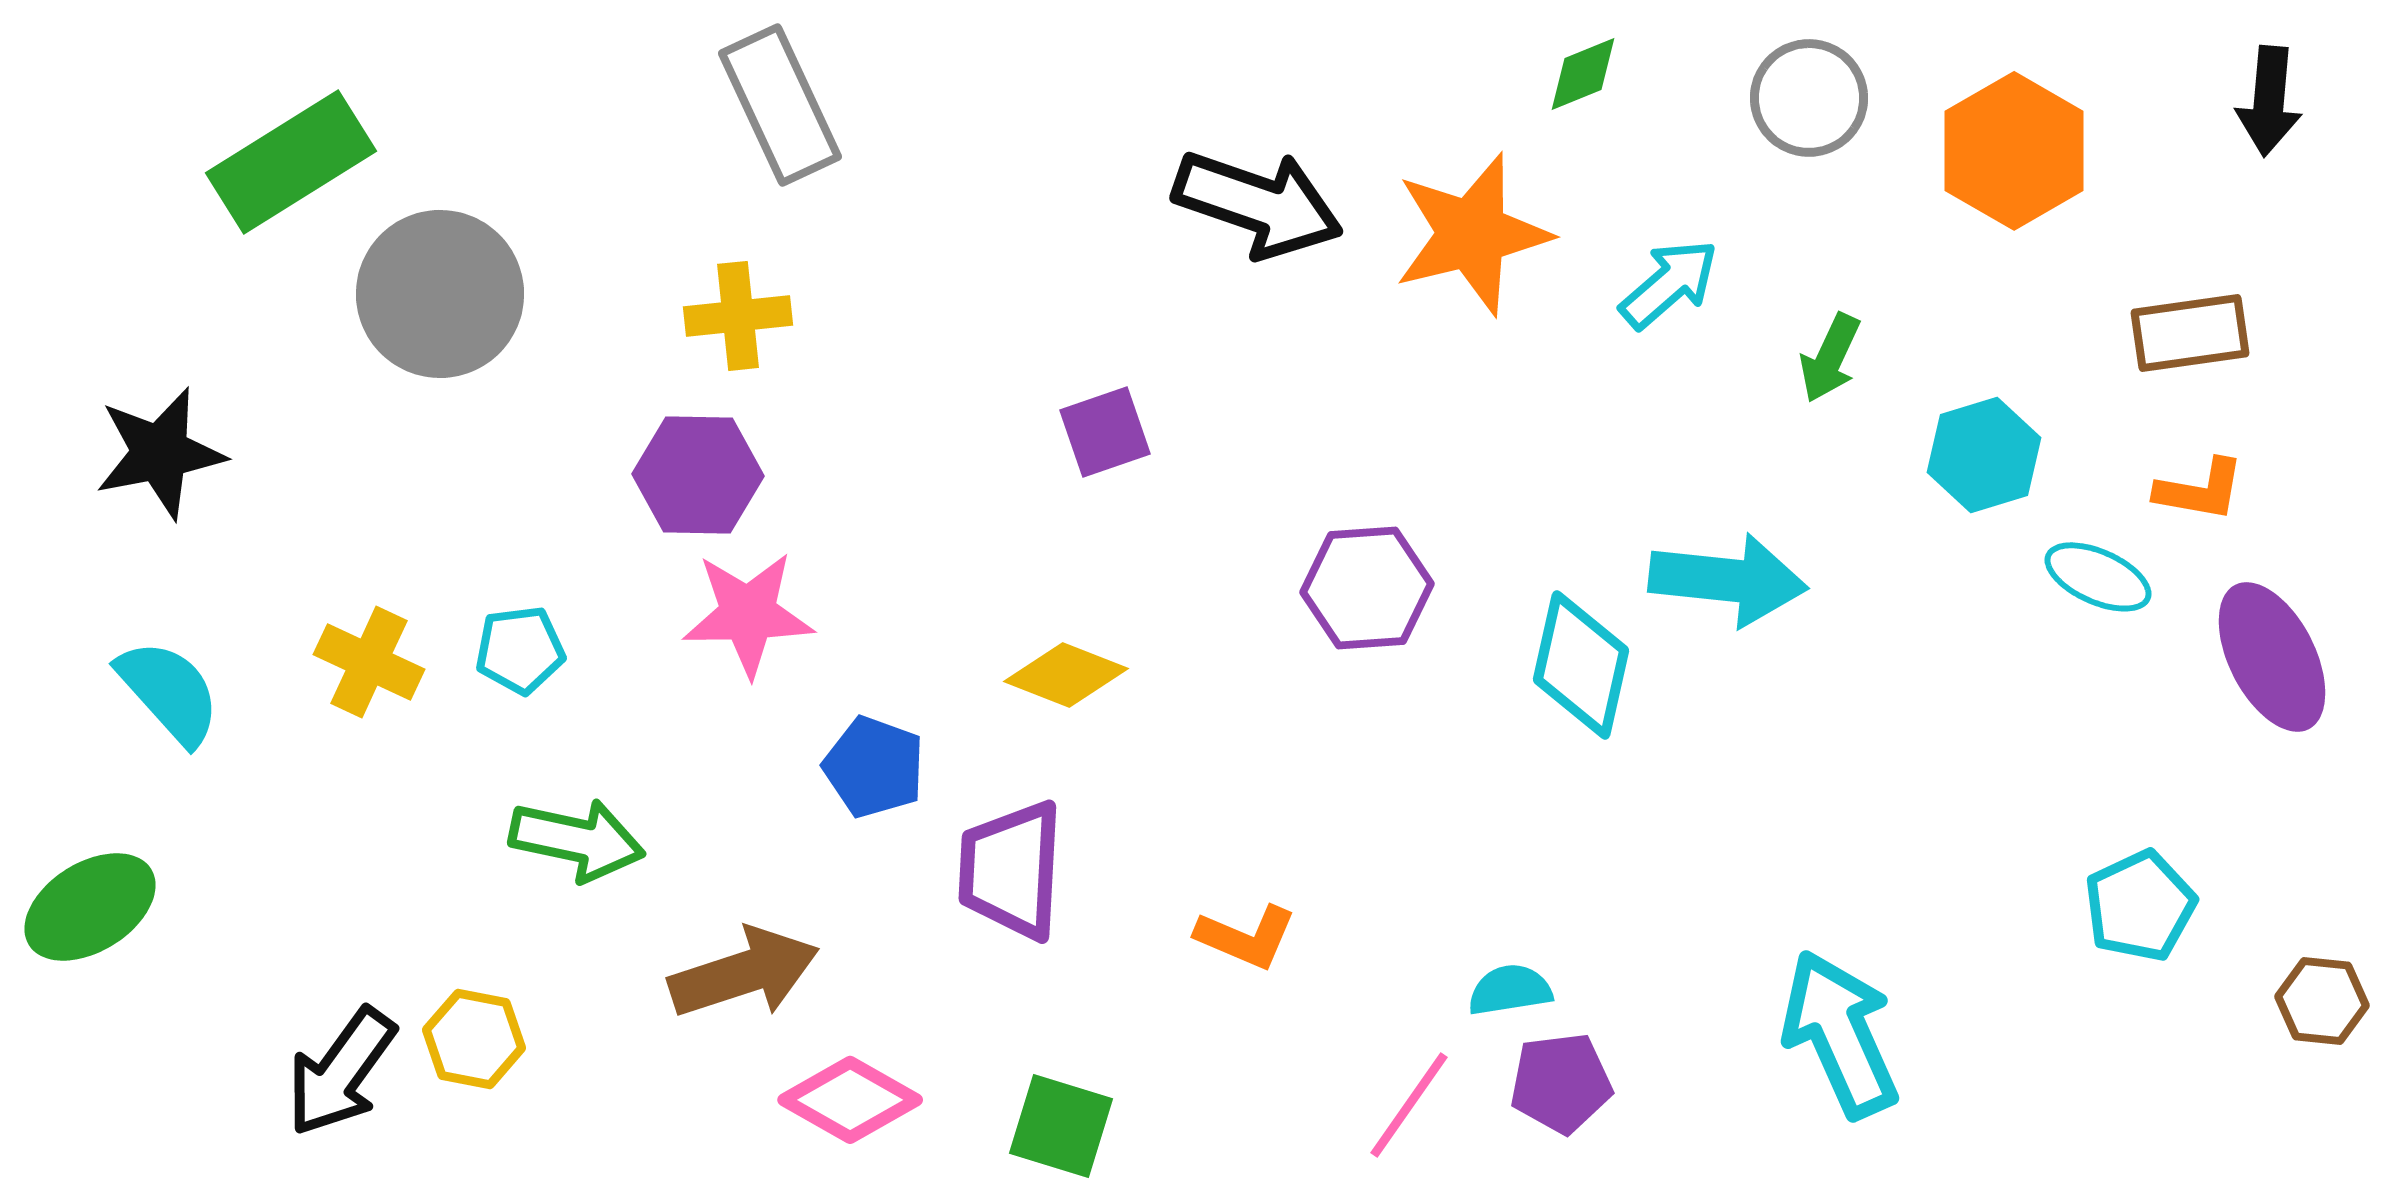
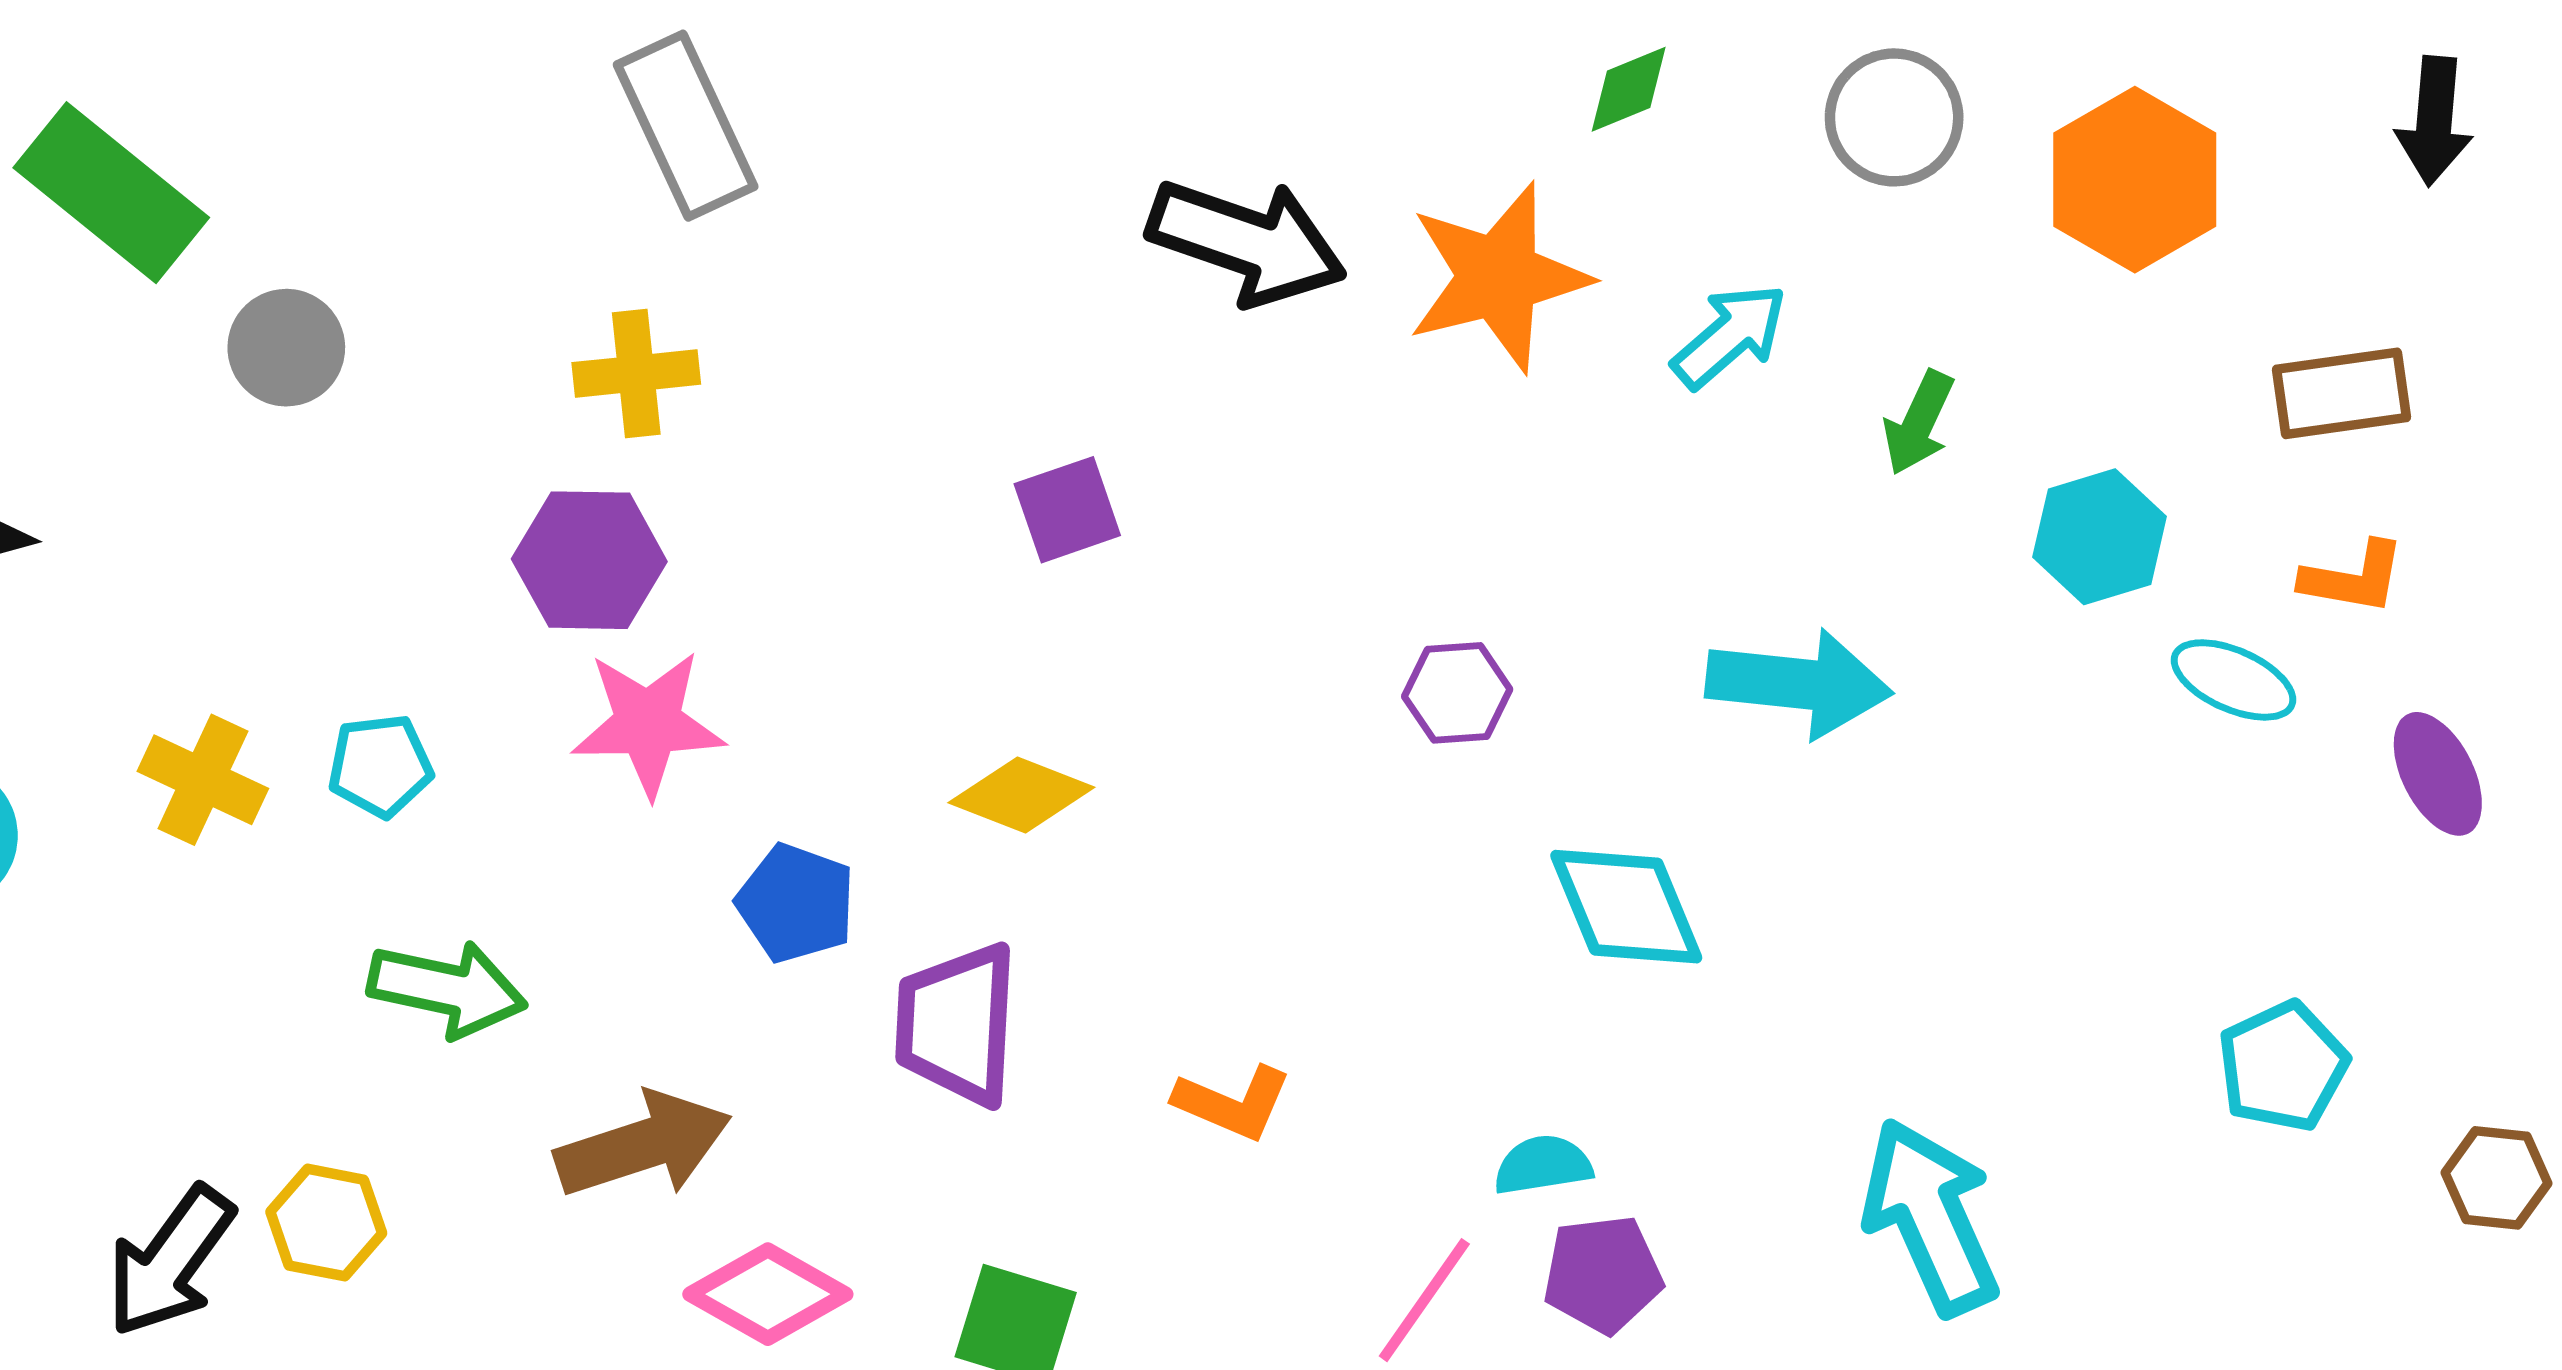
green rectangle: (291, 162) -> (111, 193), turned 71
gray circle: (440, 294) -> (286, 348), size x0.6
purple hexagon: (1367, 588) -> (1457, 693), moved, size x0.7
purple ellipse: (2272, 657) -> (2438, 774), size x0.7
cyan diamond: (1581, 665) -> (1626, 907), moved, turned -35

